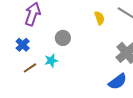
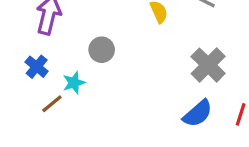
cyan star: (51, 61) -> (74, 83), moved

